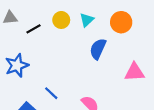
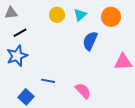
black line: (33, 29) -> (20, 33), moved
blue line: (51, 93) -> (48, 81), turned -32

